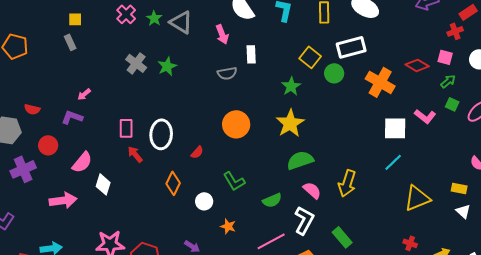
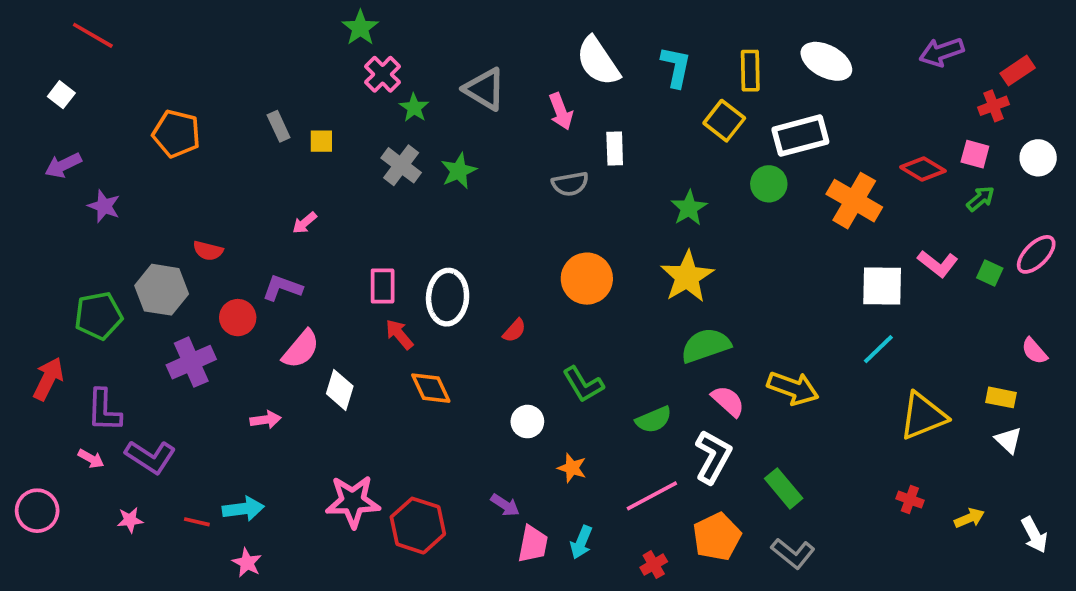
green star: (154, 18) -> (414, 108), moved
yellow square: (75, 19) -> (321, 141), moved
yellow square: (310, 57) -> (724, 121), moved
green square: (452, 104) -> (990, 273), moved
purple L-shape: (72, 117) -> (282, 288), moved
orange diamond: (173, 183) -> (431, 388), moved, turned -50
yellow arrow: (347, 183) -> (793, 388), turned -88
pink arrow: (63, 200) -> (266, 420), size x0.6

